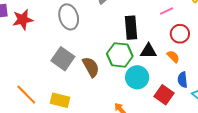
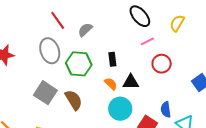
black rectangle: (131, 28) -> (112, 59), size x0.6
green hexagon: (120, 55) -> (79, 64), moved
orange semicircle: (173, 57) -> (111, 84), moved

